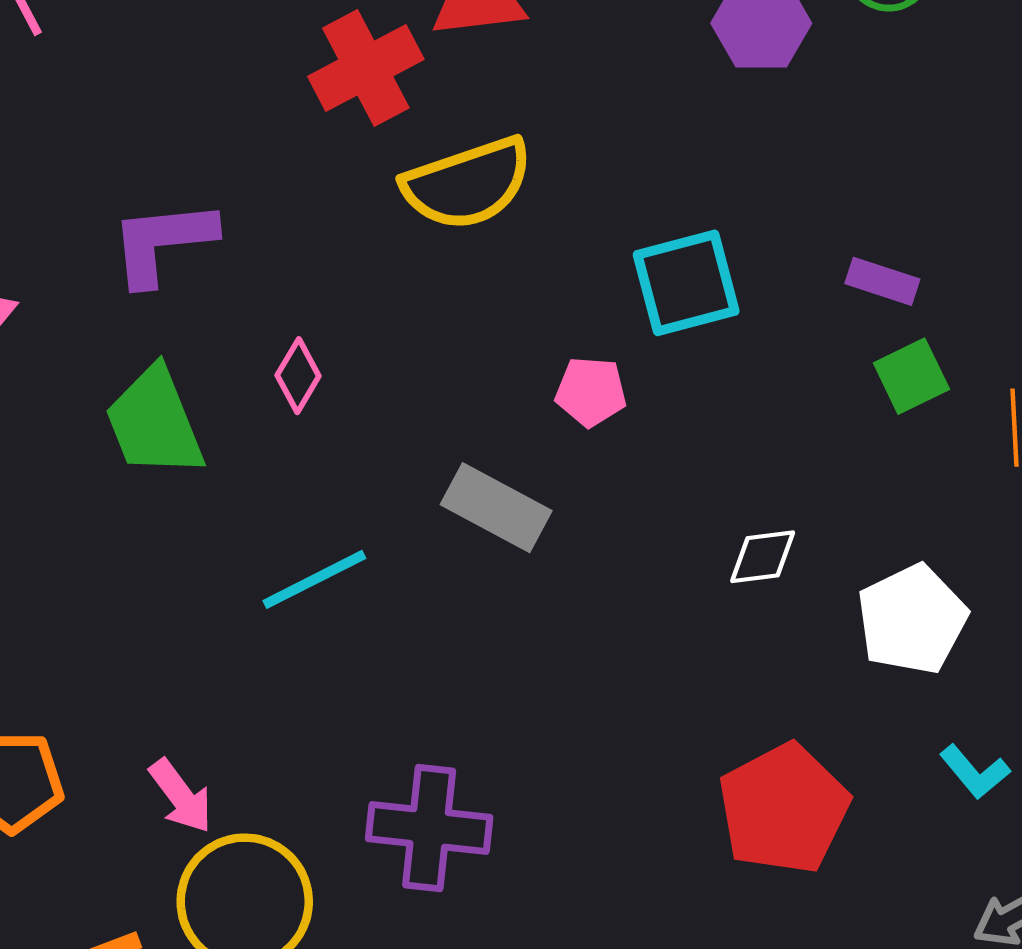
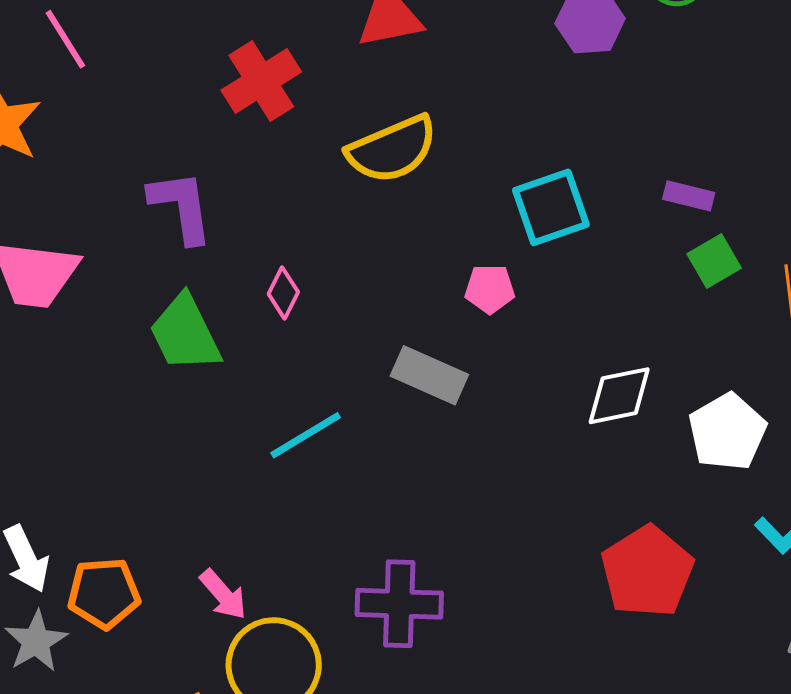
red cross: (366, 68) -> (261, 81), moved
purple L-shape: (163, 242) -> (181, 207), turned 92
white diamond: (763, 557) -> (619, 396), size x1.4

